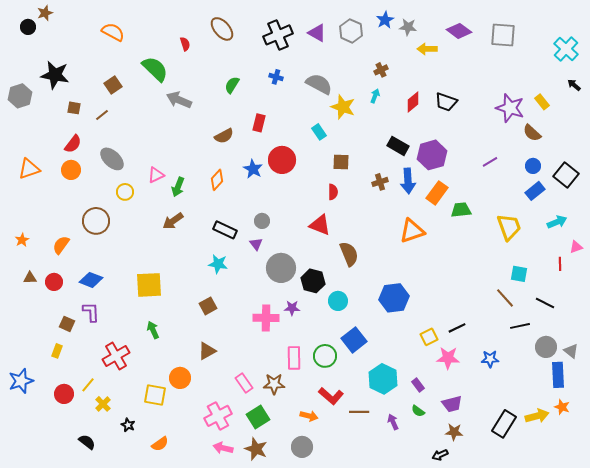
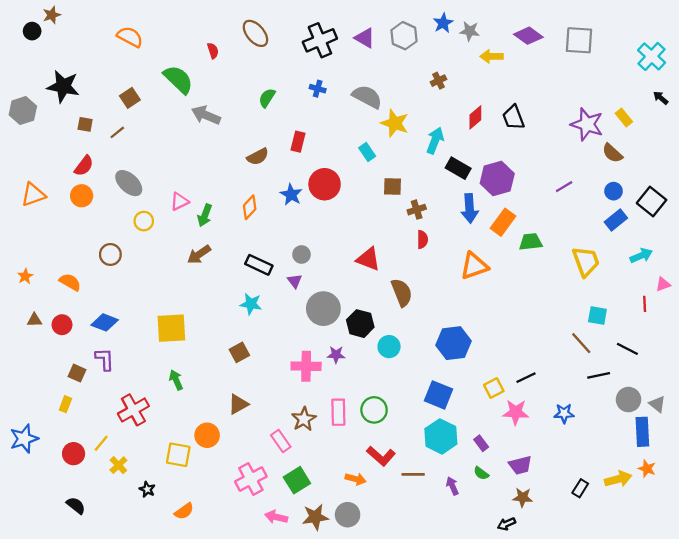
cyan arrow: (375, 96) -> (435, 140), moved, size x1.6
black trapezoid: (446, 102) -> (513, 117), turned 50
brown cross: (380, 182) -> (417, 210), moved
red semicircle: (333, 192) -> (422, 239), moved
brown circle: (96, 221) -> (110, 254), size x0.7
orange semicircle: (61, 245) -> (70, 282), turned 84
blue square: (354, 340) -> (439, 395), moved, turned -30
brown star: (274, 384) -> (304, 419), moved, turned -30
black rectangle: (504, 424) -> (580, 488), size x0.6
black semicircle: (87, 442) -> (76, 505), moved
pink arrow: (223, 448) -> (276, 517), moved
brown star: (256, 449) -> (315, 517), moved, turned -30

